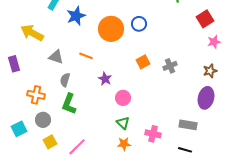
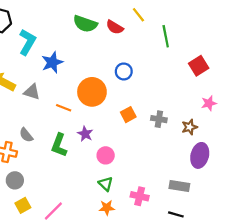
orange circle: (111, 29) -> (92, 92), moved
pink star: (214, 42) -> (209, 103), moved
gray triangle: (56, 57) -> (32, 92), moved
gray cross: (170, 66) -> (159, 119), turned 32
brown star: (210, 71) -> (190, 127), moved
gray semicircle: (65, 80) -> (26, 135), moved, turned -56
green L-shape: (69, 104) -> (59, 145), moved

